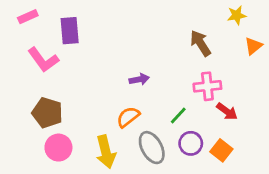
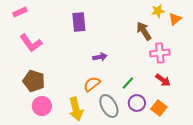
yellow star: (237, 15) -> (158, 11), moved
purple rectangle: (70, 31) -> (79, 22), moved
orange triangle: (253, 46) -> (175, 19), moved
pink cross: (207, 86) -> (160, 53), moved

